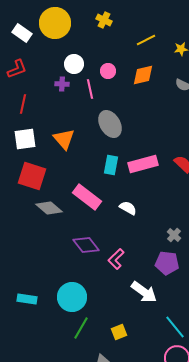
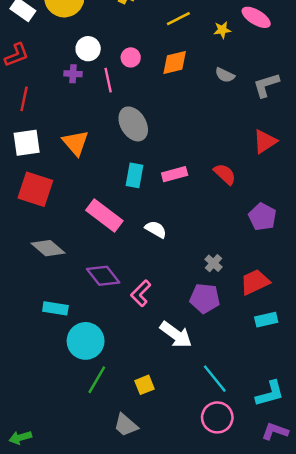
pink rectangle: (143, 164) -> (175, 174), size x0.7
gray diamond: (49, 208) -> (48, 248), moved
cyan rectangle: (27, 299) -> (55, 308), moved

